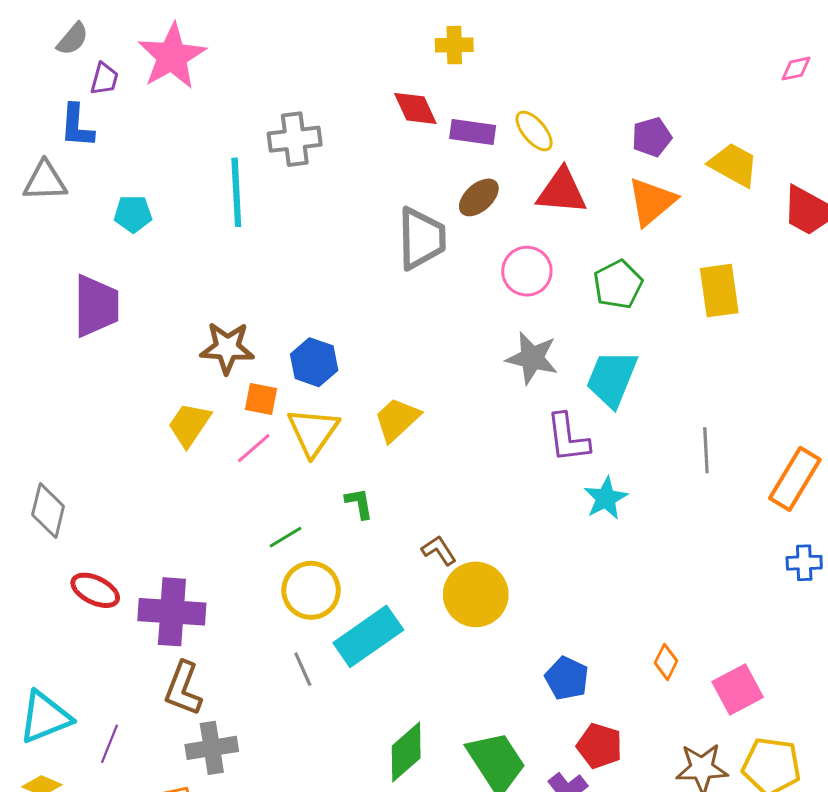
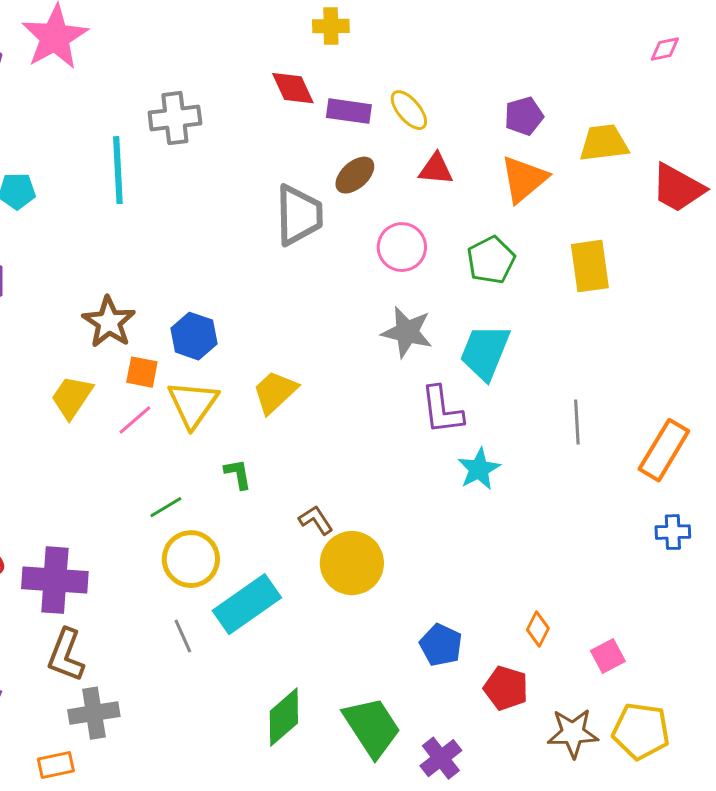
yellow trapezoid: (734, 165) -> (604, 143), turned -36
red triangle: (562, 191) -> (436, 169), size x0.7
brown star: (227, 348) -> (109, 322), turned 30
pink square: (738, 690) -> (608, 656), size x0.7
red pentagon: (600, 746) -> (506, 688), moved

